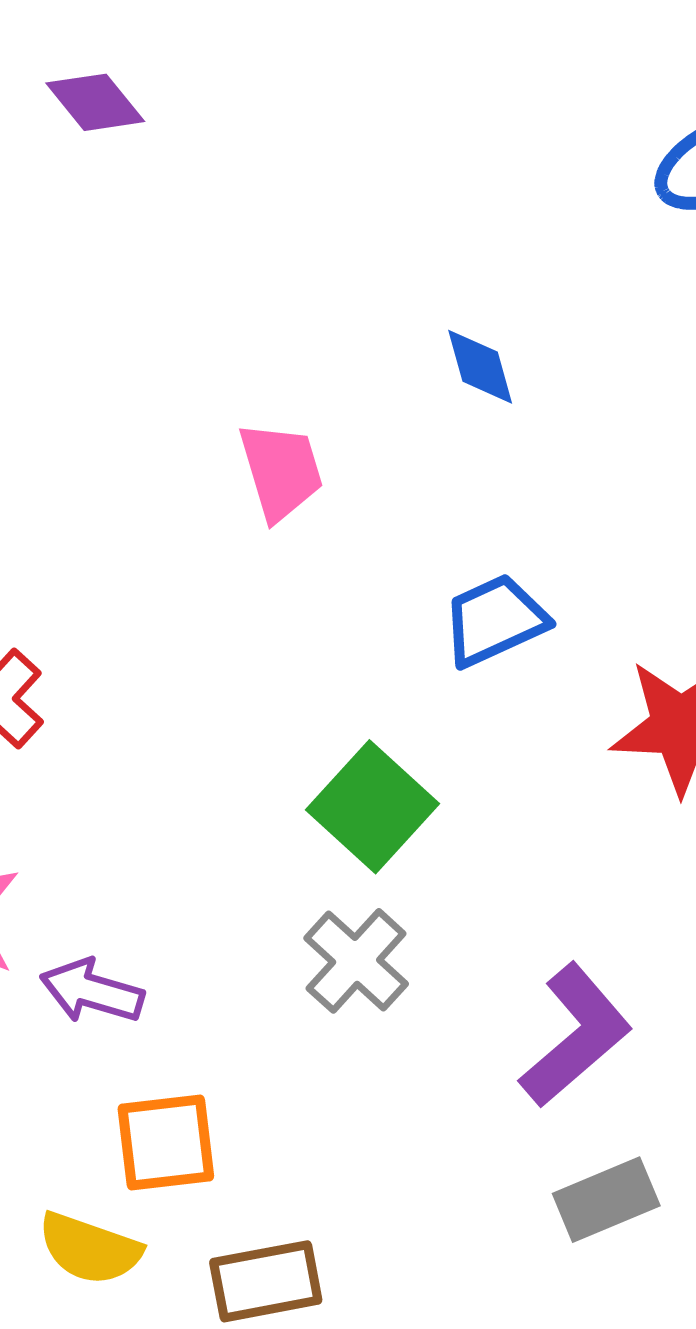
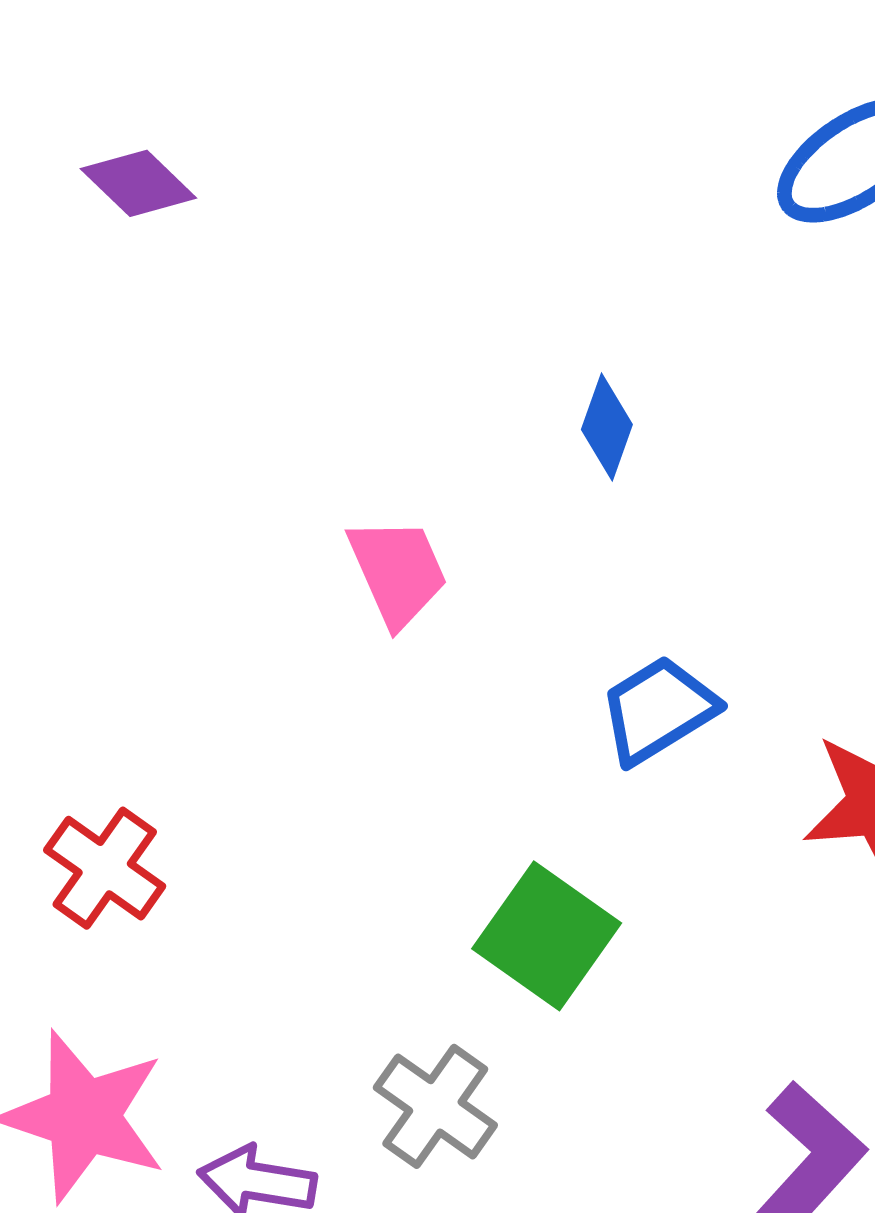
blue diamond: (480, 367) -> (607, 427), turned 42
gray cross: (356, 961) -> (435, 1106), moved

